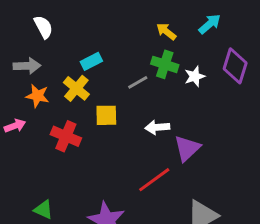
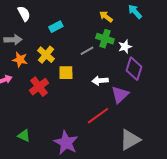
cyan arrow: (210, 24) -> (135, 12), turned -91
cyan rectangle: (91, 61) -> (56, 27), moved
purple diamond: (235, 66) -> (134, 69), moved
red cross: (66, 136) -> (39, 87), turned 30

